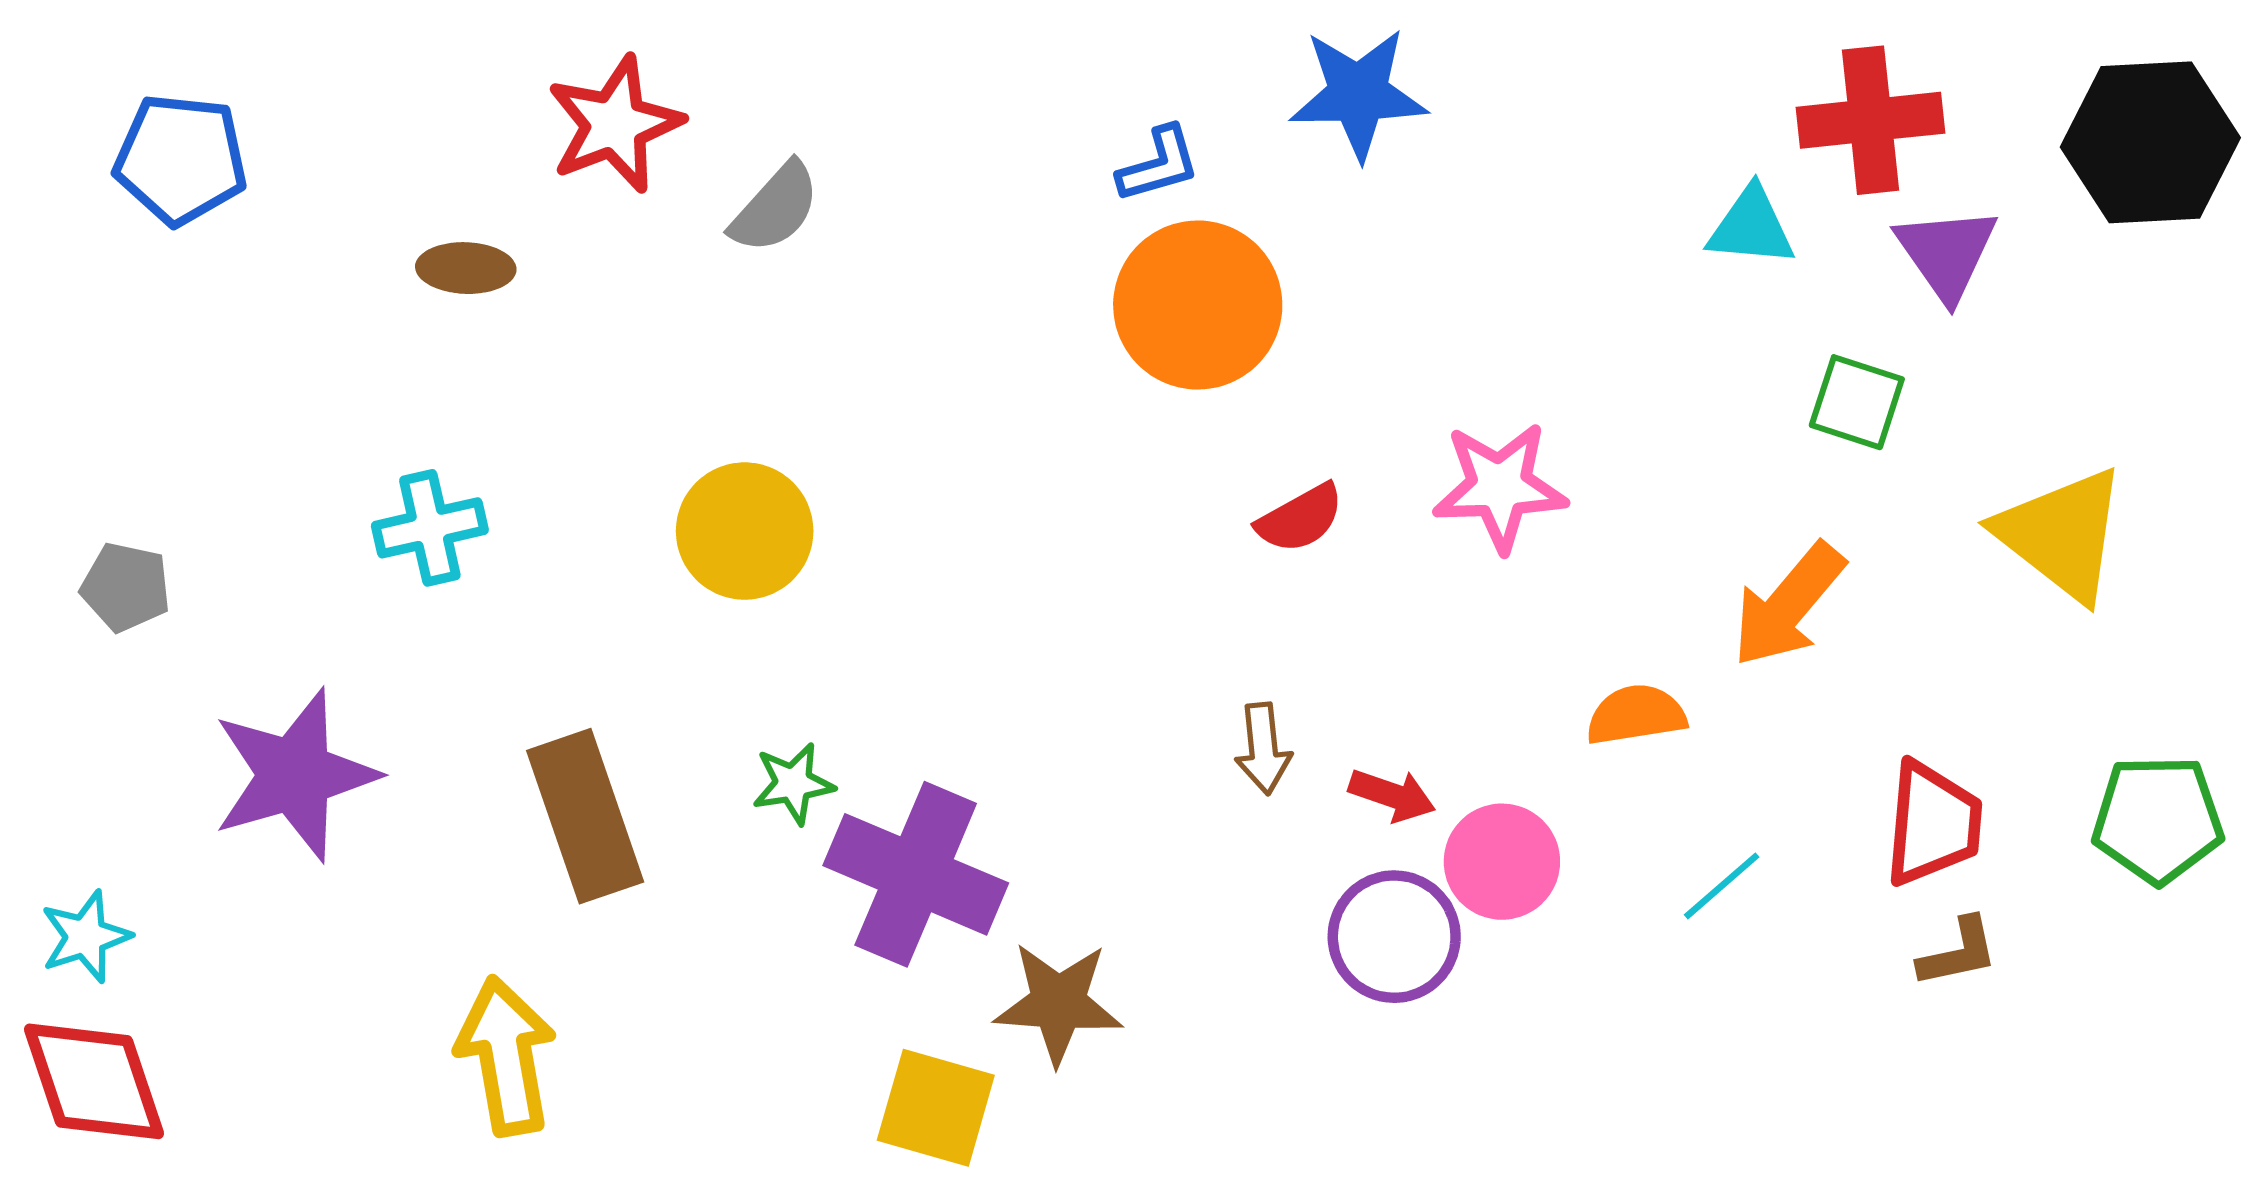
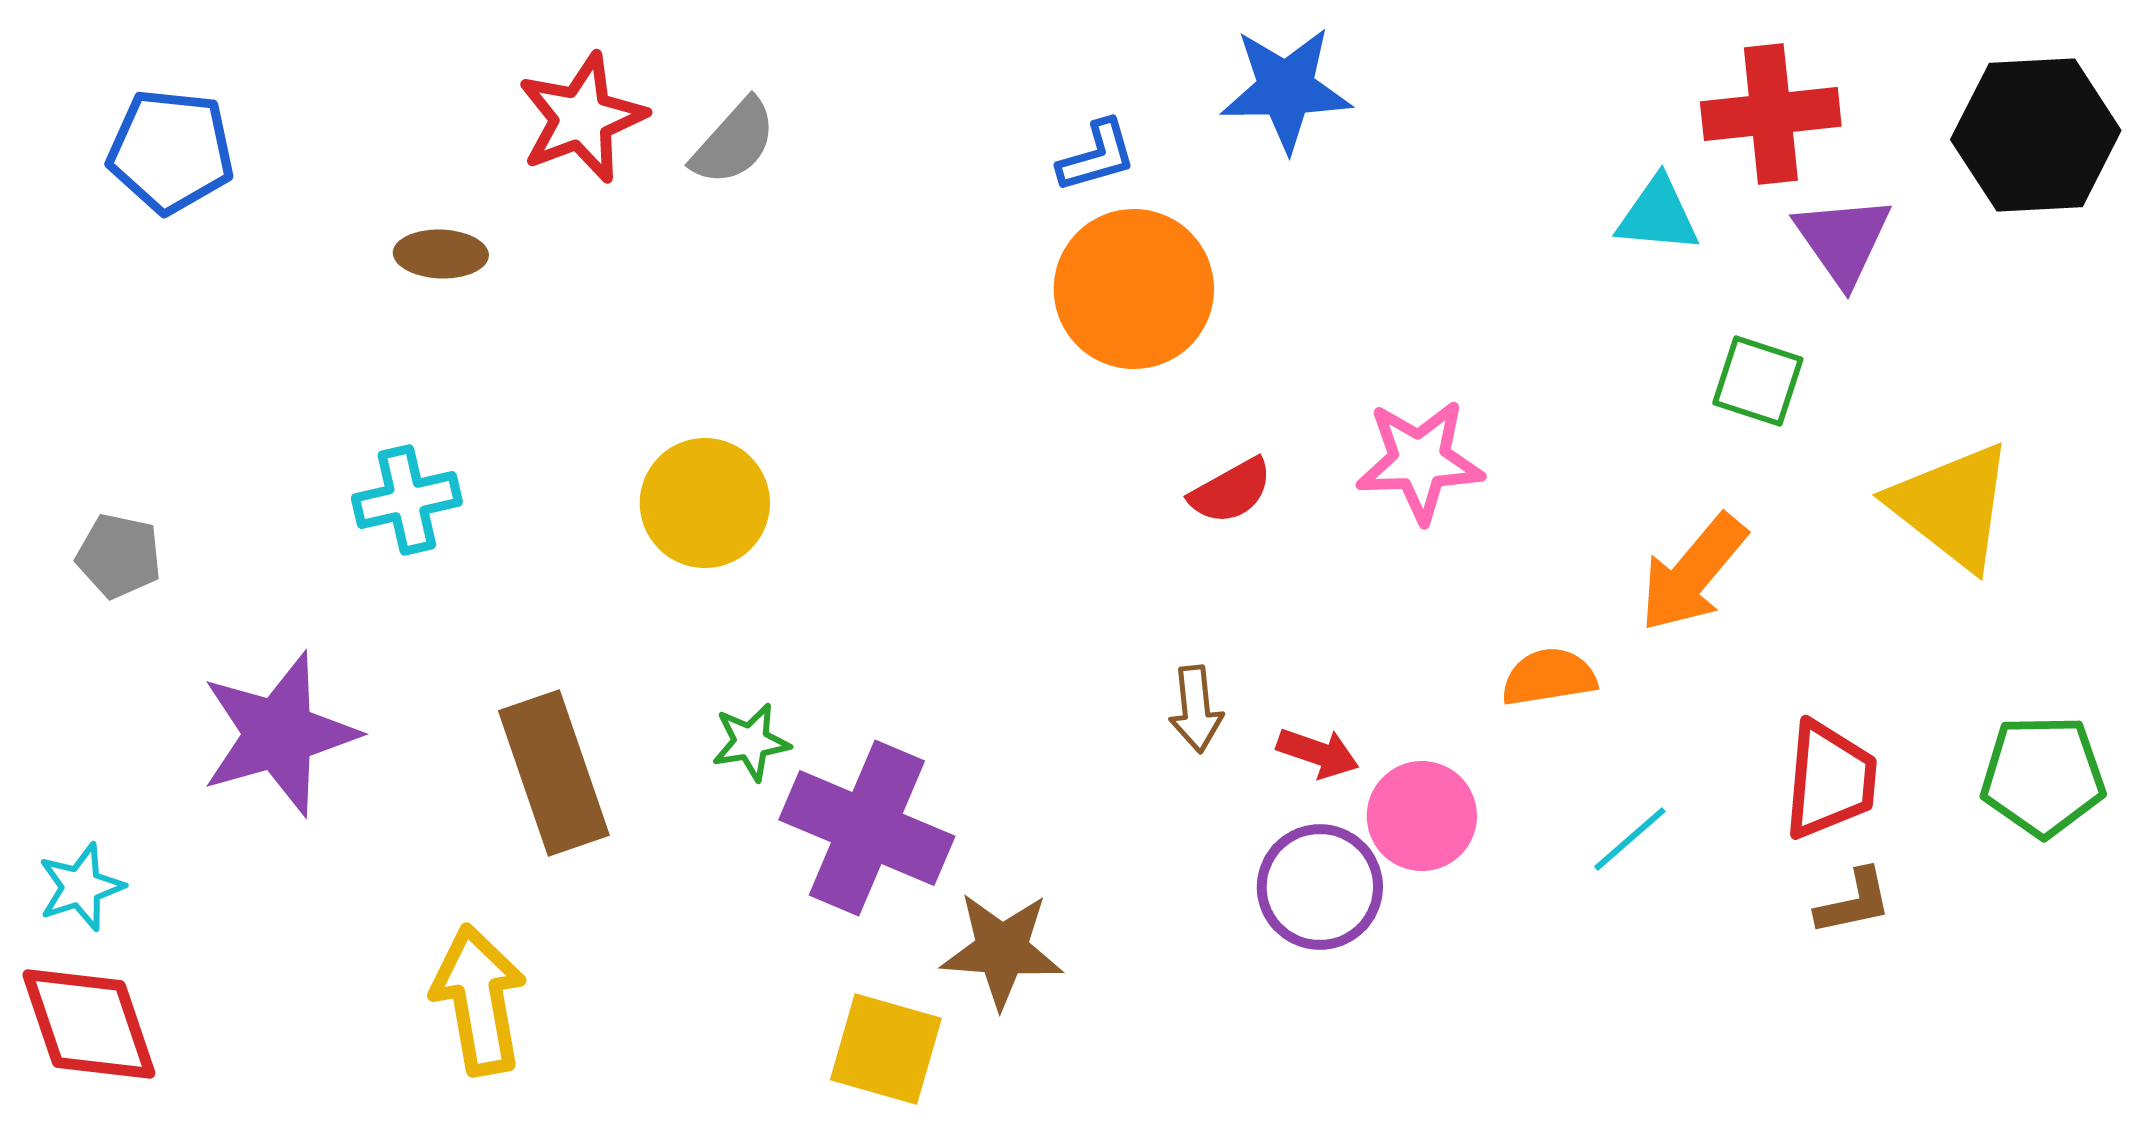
gray semicircle: (775, 208) -> (734, 142), moved

